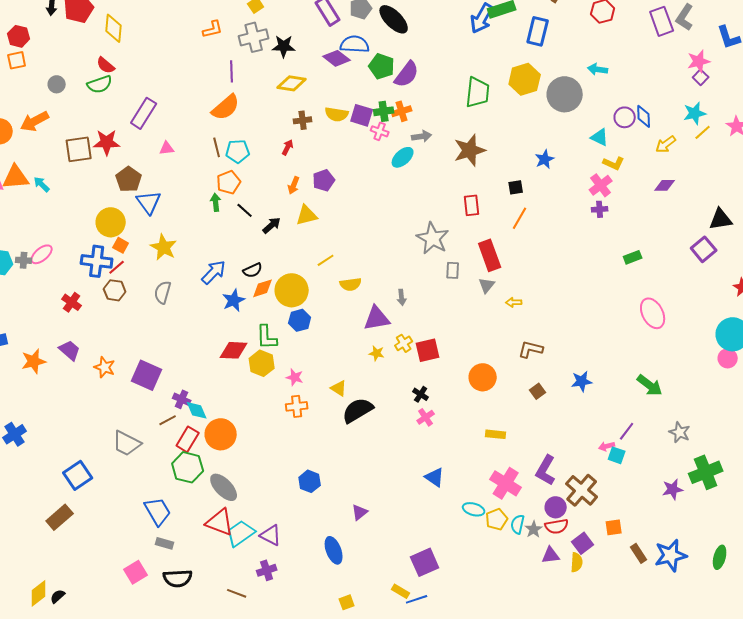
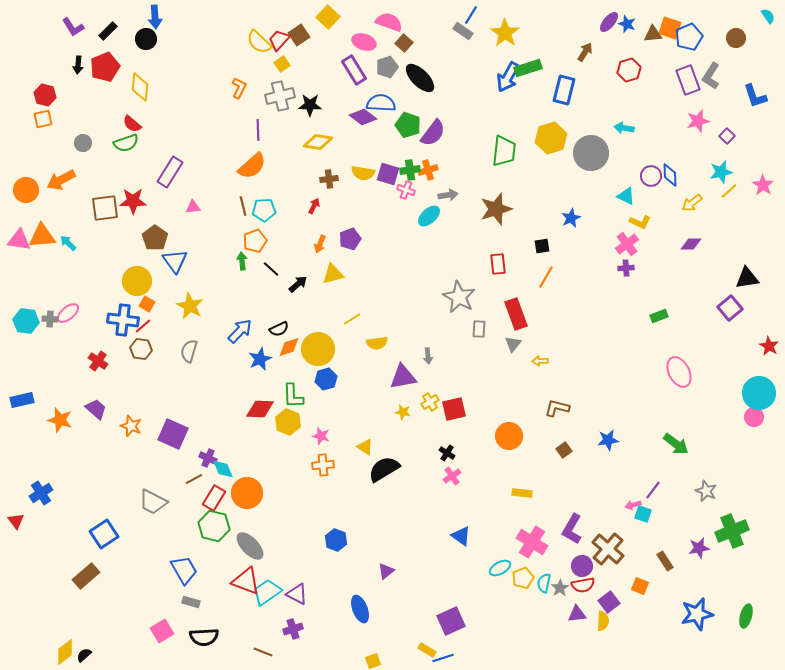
orange L-shape: (213, 29) -> (239, 88), turned -50
pink star: (699, 61) -> (698, 121), moved
orange star: (34, 361) -> (60, 420), turned 30
cyan ellipse: (474, 509) -> (500, 568), turned -45
orange square: (614, 527) -> (640, 586), turned 30
brown rectangle: (639, 553) -> (665, 561), moved

